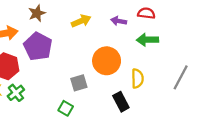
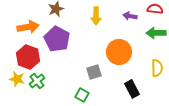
yellow arrow: (81, 21) -> (96, 16), turned 114
yellow semicircle: (137, 78) -> (157, 68), moved

